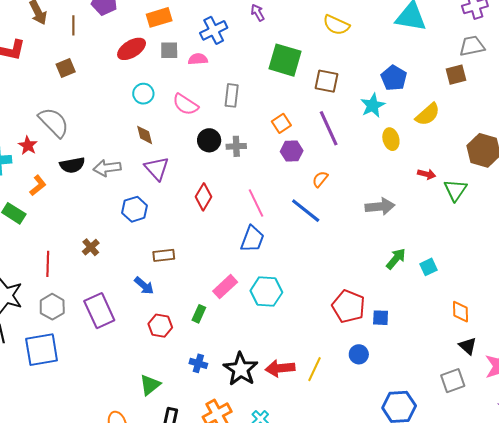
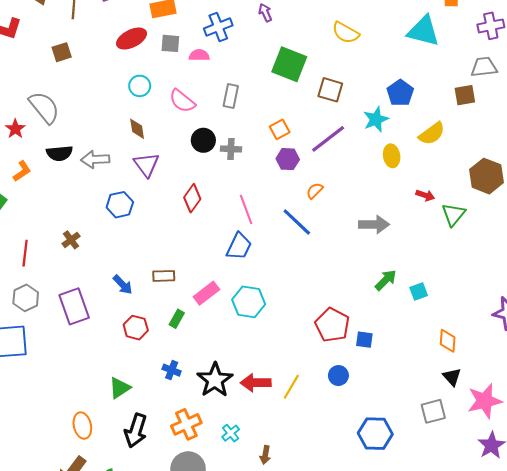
purple line: (329, 128) -> (328, 139), turned 72
brown rectangle: (164, 255) -> (164, 276), moved

